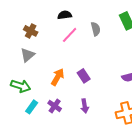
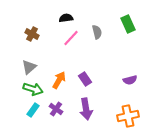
gray triangle: (28, 55) -> (29, 67), moved
green arrow: (21, 86) -> (33, 89), moved
purple arrow: (85, 106) -> (86, 109), size x1.5

